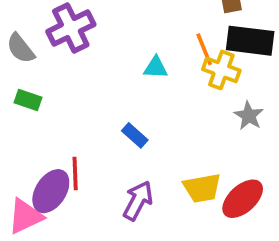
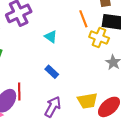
orange line: (204, 49) -> (83, 19), moved
cyan triangle: (156, 68) -> (51, 37), moved, turned 32

